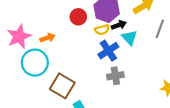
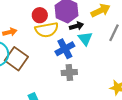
yellow semicircle: (102, 30) -> (47, 30), moved, size x1.6
brown square: (62, 86) -> (16, 59), moved

